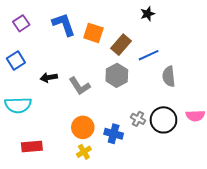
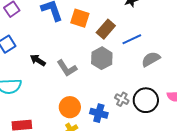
gray semicircle: (169, 76) -> (151, 59), turned 66
black arrow: (49, 77) -> (38, 60), turned 42

